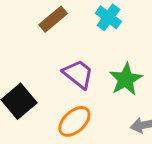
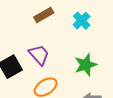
purple trapezoid: (78, 74) -> (39, 55), moved

